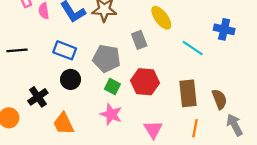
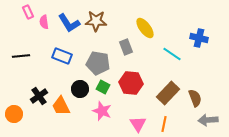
black circle: (71, 79) -> (80, 89), moved
brown rectangle: (188, 93) -> (168, 93), turned 50
orange trapezoid: (64, 124) -> (61, 106), moved
gray arrow: (235, 125) -> (208, 120), turned -66
orange line: (195, 128) -> (164, 124), moved

